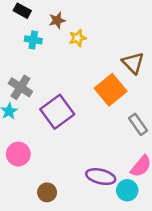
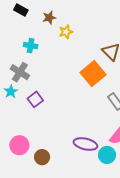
cyan cross: (33, 40) -> (31, 46), moved
purple square: (57, 112) -> (35, 99), moved, size x0.6
pink circle: (18, 154) -> (19, 145), moved

